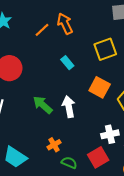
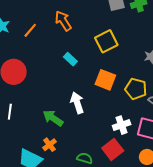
orange line: (42, 30) -> (30, 30), moved
green arrow: (43, 105) -> (53, 118), moved
orange cross: (54, 145) -> (49, 145), moved

